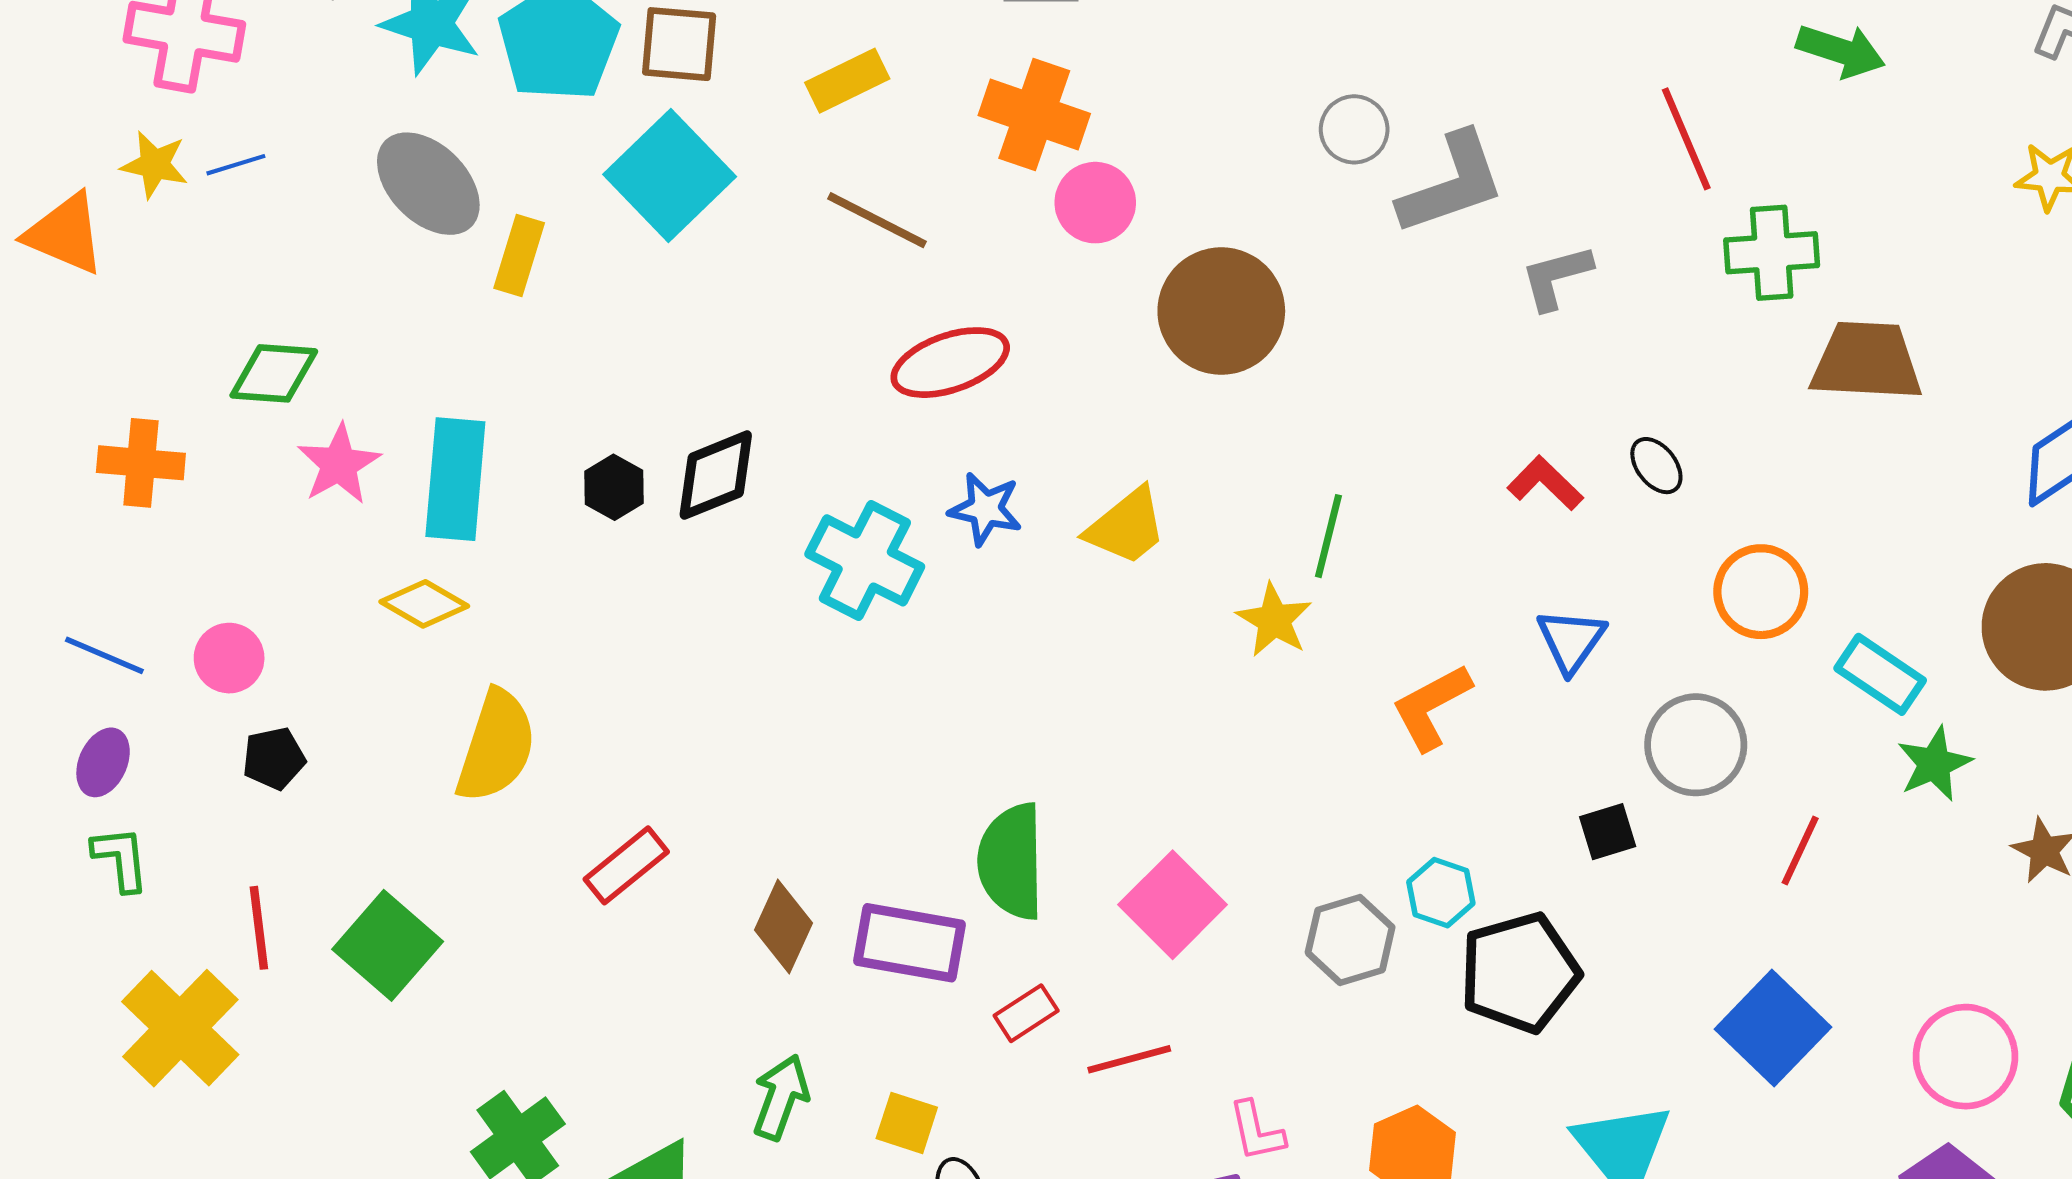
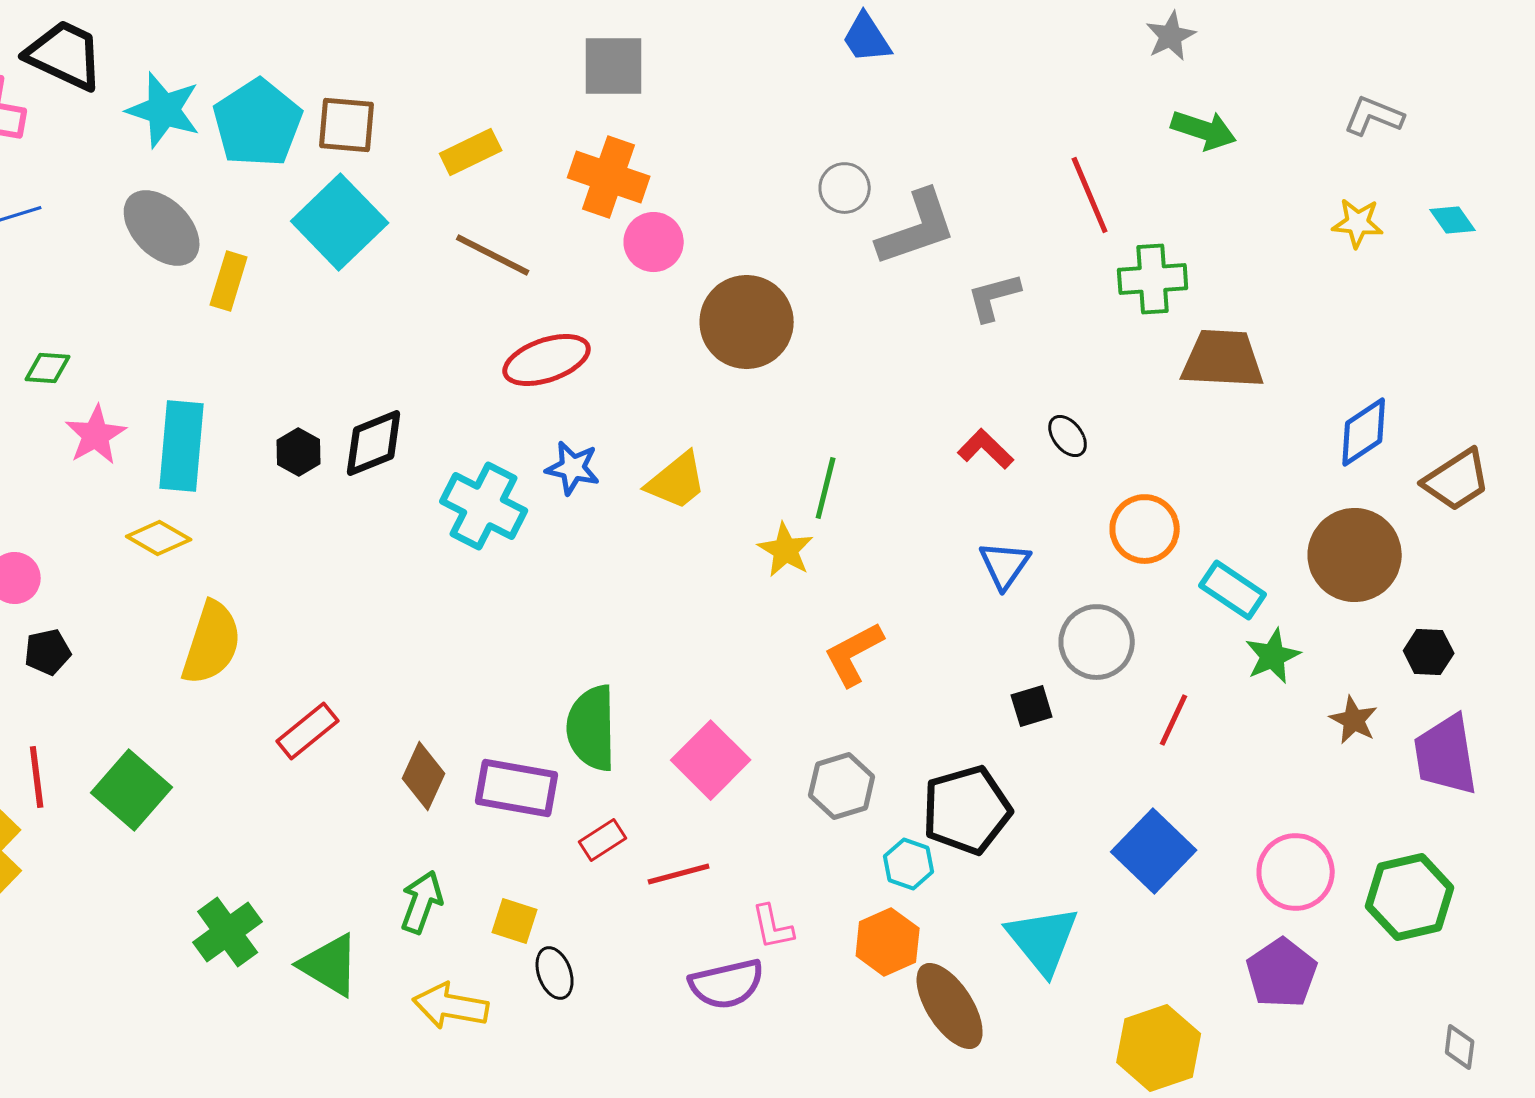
green diamond: (274, 373) -> (48, 368), size x0.7
orange L-shape: (1431, 707) -> (854, 654), moved
cyan hexagon: (1441, 893) -> (909, 864), moved

